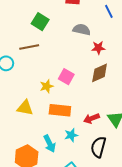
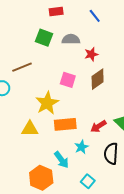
green square: (40, 22) -> (44, 38), moved
pink square: (66, 77) -> (68, 80), moved
yellow star: (47, 86) -> (47, 103), size x1.6

